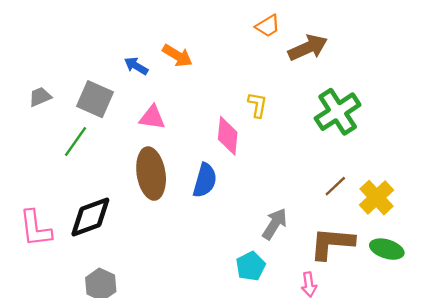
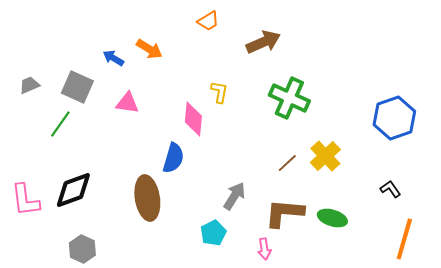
orange trapezoid: (268, 26) -> (208, 21), moved
green cross: (338, 112) -> (289, 98), turned -33
brown ellipse: (151, 174) -> (147, 198), moved
yellow cross: (377, 198) -> (325, 156), moved

